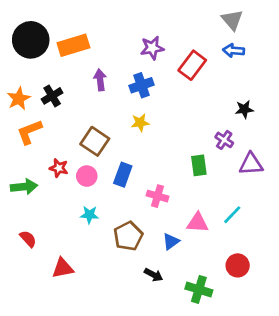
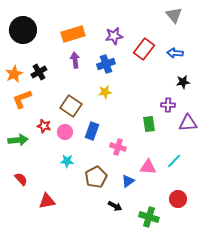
orange rectangle: (73, 45) -> (73, 34), moved
blue arrow: (234, 51) -> (175, 53), moved
purple cross: (224, 140) -> (168, 105), turned -32

